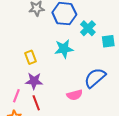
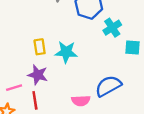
cyan star: (64, 49) -> (66, 52), moved
pink line: (16, 96) -> (14, 88), turned 40

